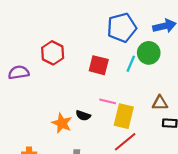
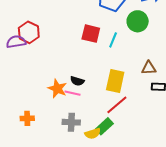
red hexagon: (53, 53) -> (29, 32), moved
cyan line: (131, 64) -> (113, 40), moved
pink line: (108, 101) -> (73, 93), moved

